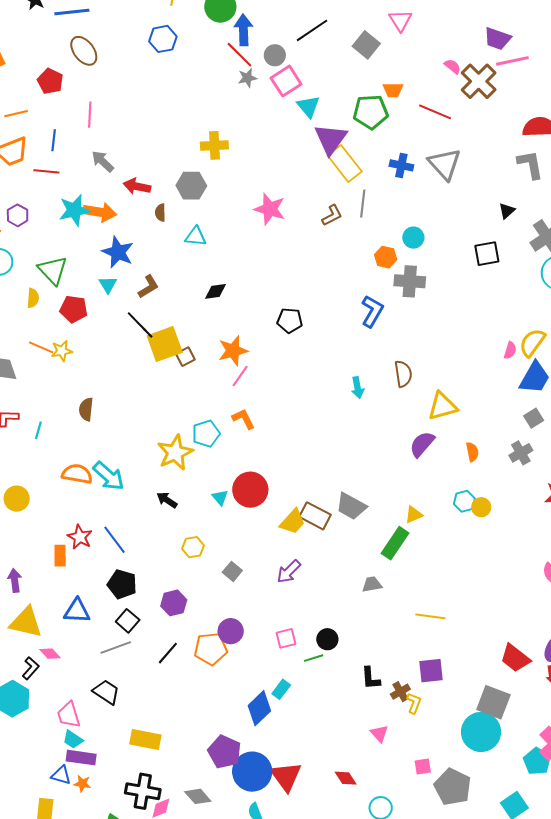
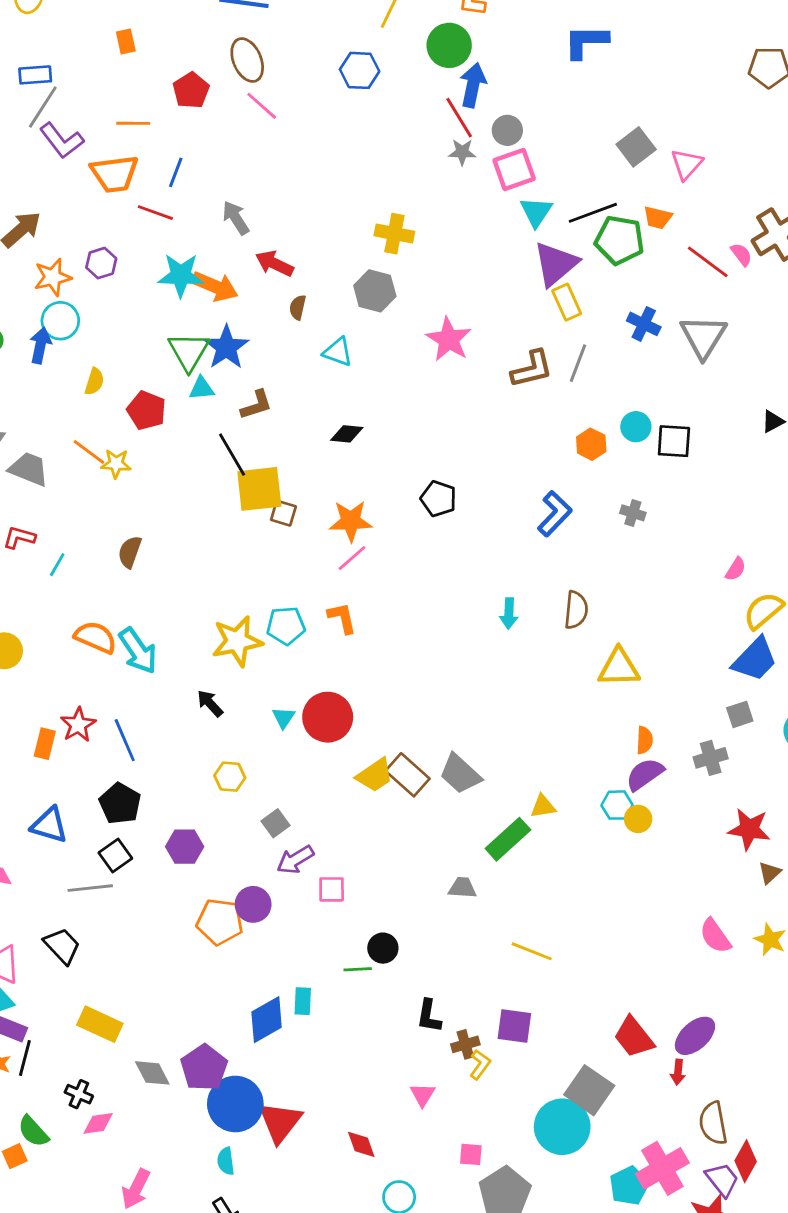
pink triangle: (400, 20) -> (687, 164), moved
black line: (312, 30) -> (593, 213), moved
pink semicircle: (453, 66) -> (741, 254), moved
pink line: (90, 115) -> (262, 106), moved, turned -65
yellow rectangle: (345, 163) -> (567, 302), size x0.7
gray hexagon: (191, 186) -> (375, 291), moved
brown L-shape: (332, 215) -> (532, 369), size x1.4
black square: (487, 254) -> (674, 441), moved
green triangle: (53, 270) -> (189, 351), moved
gray cross: (410, 281) -> (633, 513), moved, size x0.6
cyan triangle: (108, 285) -> (202, 388), turned 42
pink semicircle: (510, 350) -> (736, 569), moved
brown square: (185, 357) -> (283, 513), turned 30
purple semicircle: (422, 444) -> (645, 774), moved
purple arrow: (289, 571) -> (295, 860), moved
pink square: (286, 638) -> (332, 889), moved
black line: (168, 653) -> (25, 1058), moved, turned -40
cyan rectangle: (281, 689) -> (303, 1001), turned -48
black cross: (143, 791) -> (79, 1094), size x0.6
gray diamond: (198, 796) -> (152, 1073), moved

